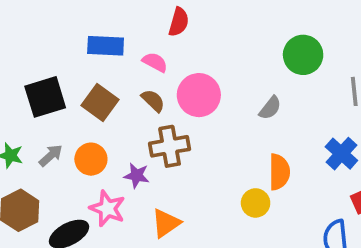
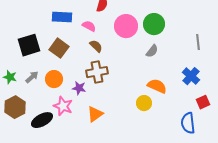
green circle: (303, 55) -> (154, 24), moved
pink circle: (199, 95) -> (126, 26), moved
brown semicircle: (153, 101) -> (96, 46), moved
orange semicircle: (279, 172) -> (157, 86), turned -66

